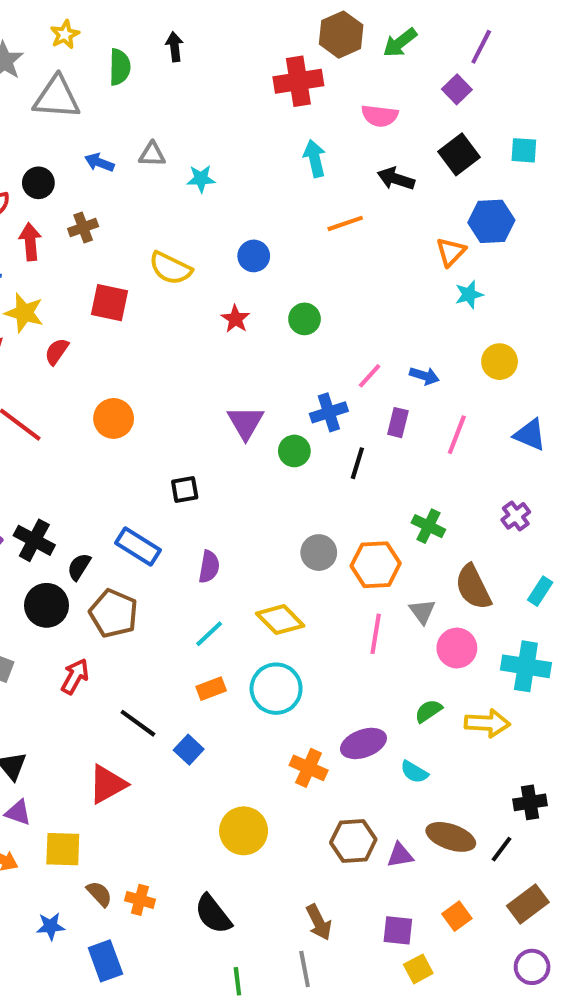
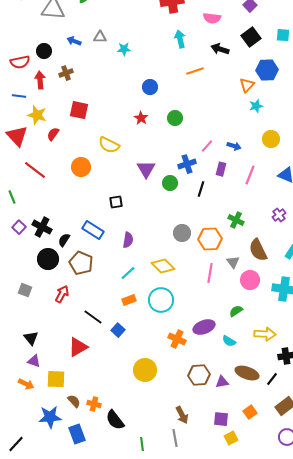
yellow semicircle: (170, 268) -> (109, 145), moved
yellow arrow: (487, 723) -> (265, 334), moved
black semicircle: (213, 914) -> (115, 420), moved
blue star: (51, 926) -> (50, 417), size x1.6

